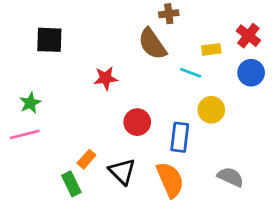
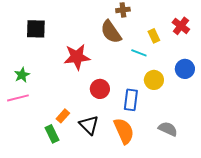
yellow rectangle: (211, 49) -> (154, 36), turned 72
blue circle: (251, 73) -> (185, 69), moved
red star: (106, 78) -> (77, 57), size x1.5

